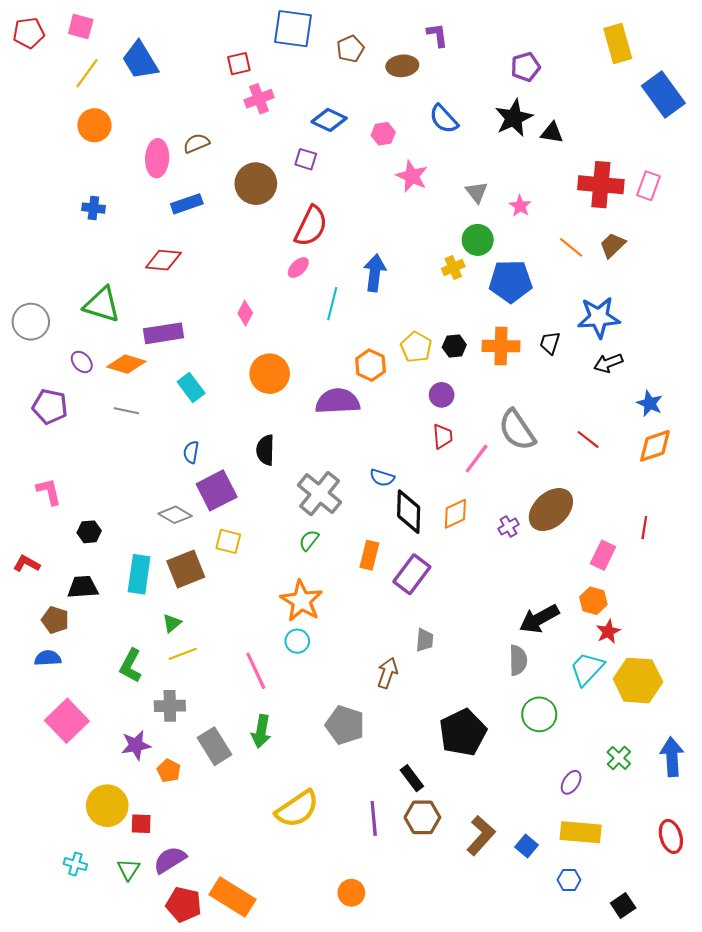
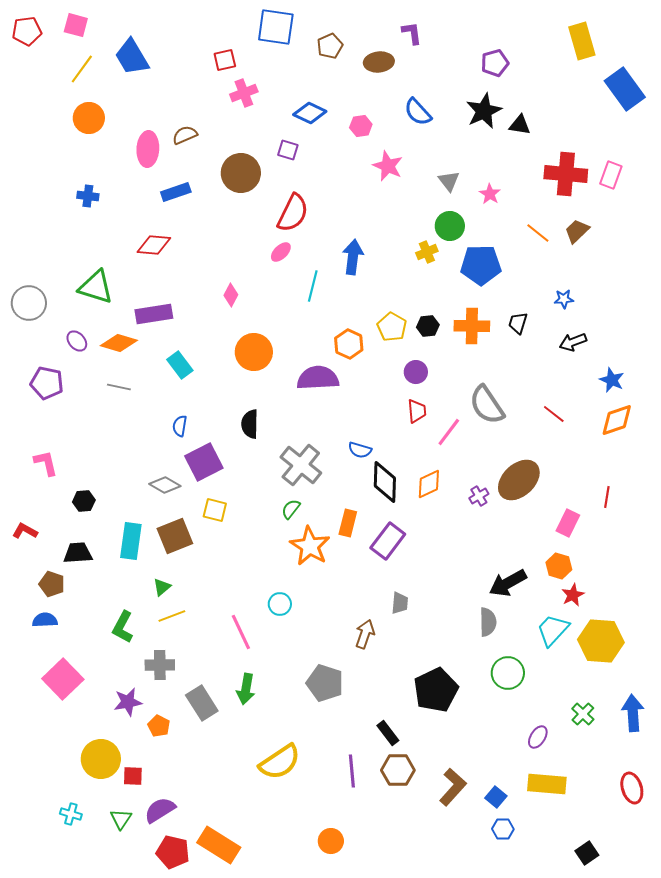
blue star: (599, 317) -> (564, 299), size x0.5
orange star: (301, 601) -> (310, 546), moved
blue hexagon: (569, 880) -> (503, 829), moved

